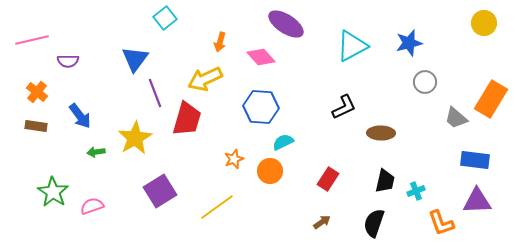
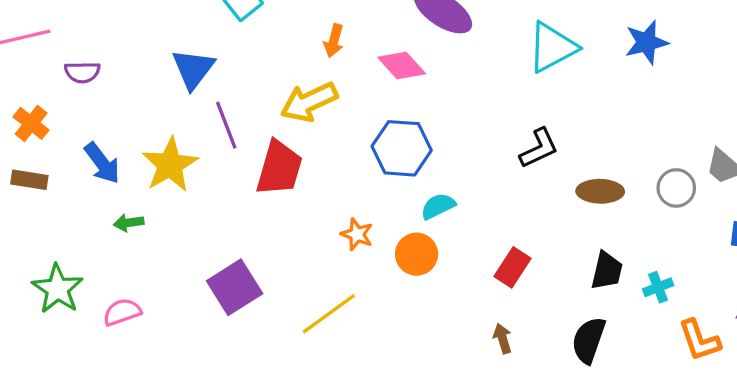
gray circle: (425, 82) -> (676, 188), moved
yellow star: (135, 138) -> (170, 165), moved
orange star: (234, 159) -> (357, 234), turned -30
brown arrow: (322, 222) -> (503, 339), turned -72

